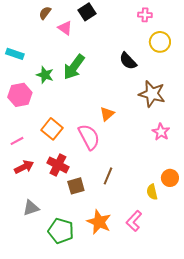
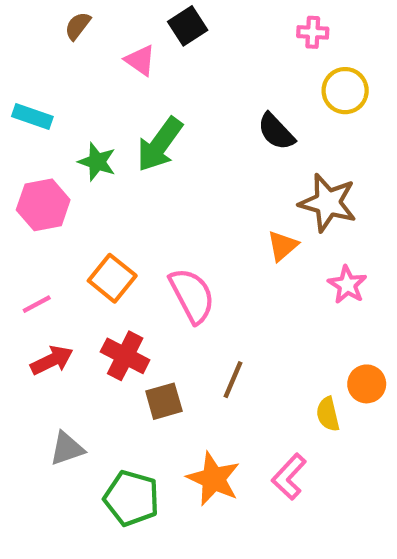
brown semicircle: (45, 13) -> (78, 26), moved
orange triangle: (107, 114) -> (283, 246), moved

